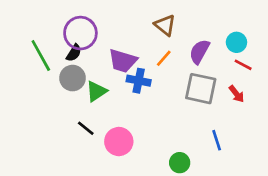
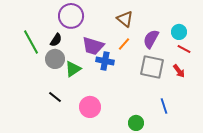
purple circle: (80, 33) -> (71, 16), moved
black line: (86, 128) -> (55, 97), moved

